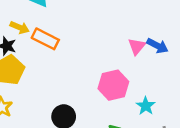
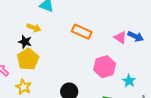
orange rectangle: (45, 39) -> (82, 32), moved
pink triangle: (137, 46) -> (120, 37), turned -32

